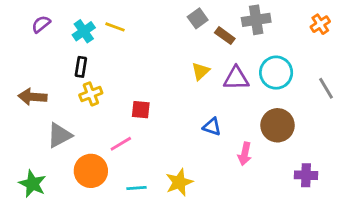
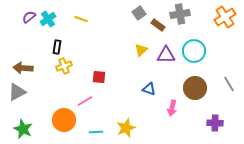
orange cross: (320, 24) -> (225, 17), size x1.5
cyan cross: (84, 31) -> (48, 19), moved
gray line: (326, 88) -> (229, 84), moved
gray triangle: (60, 135) -> (17, 92), moved

